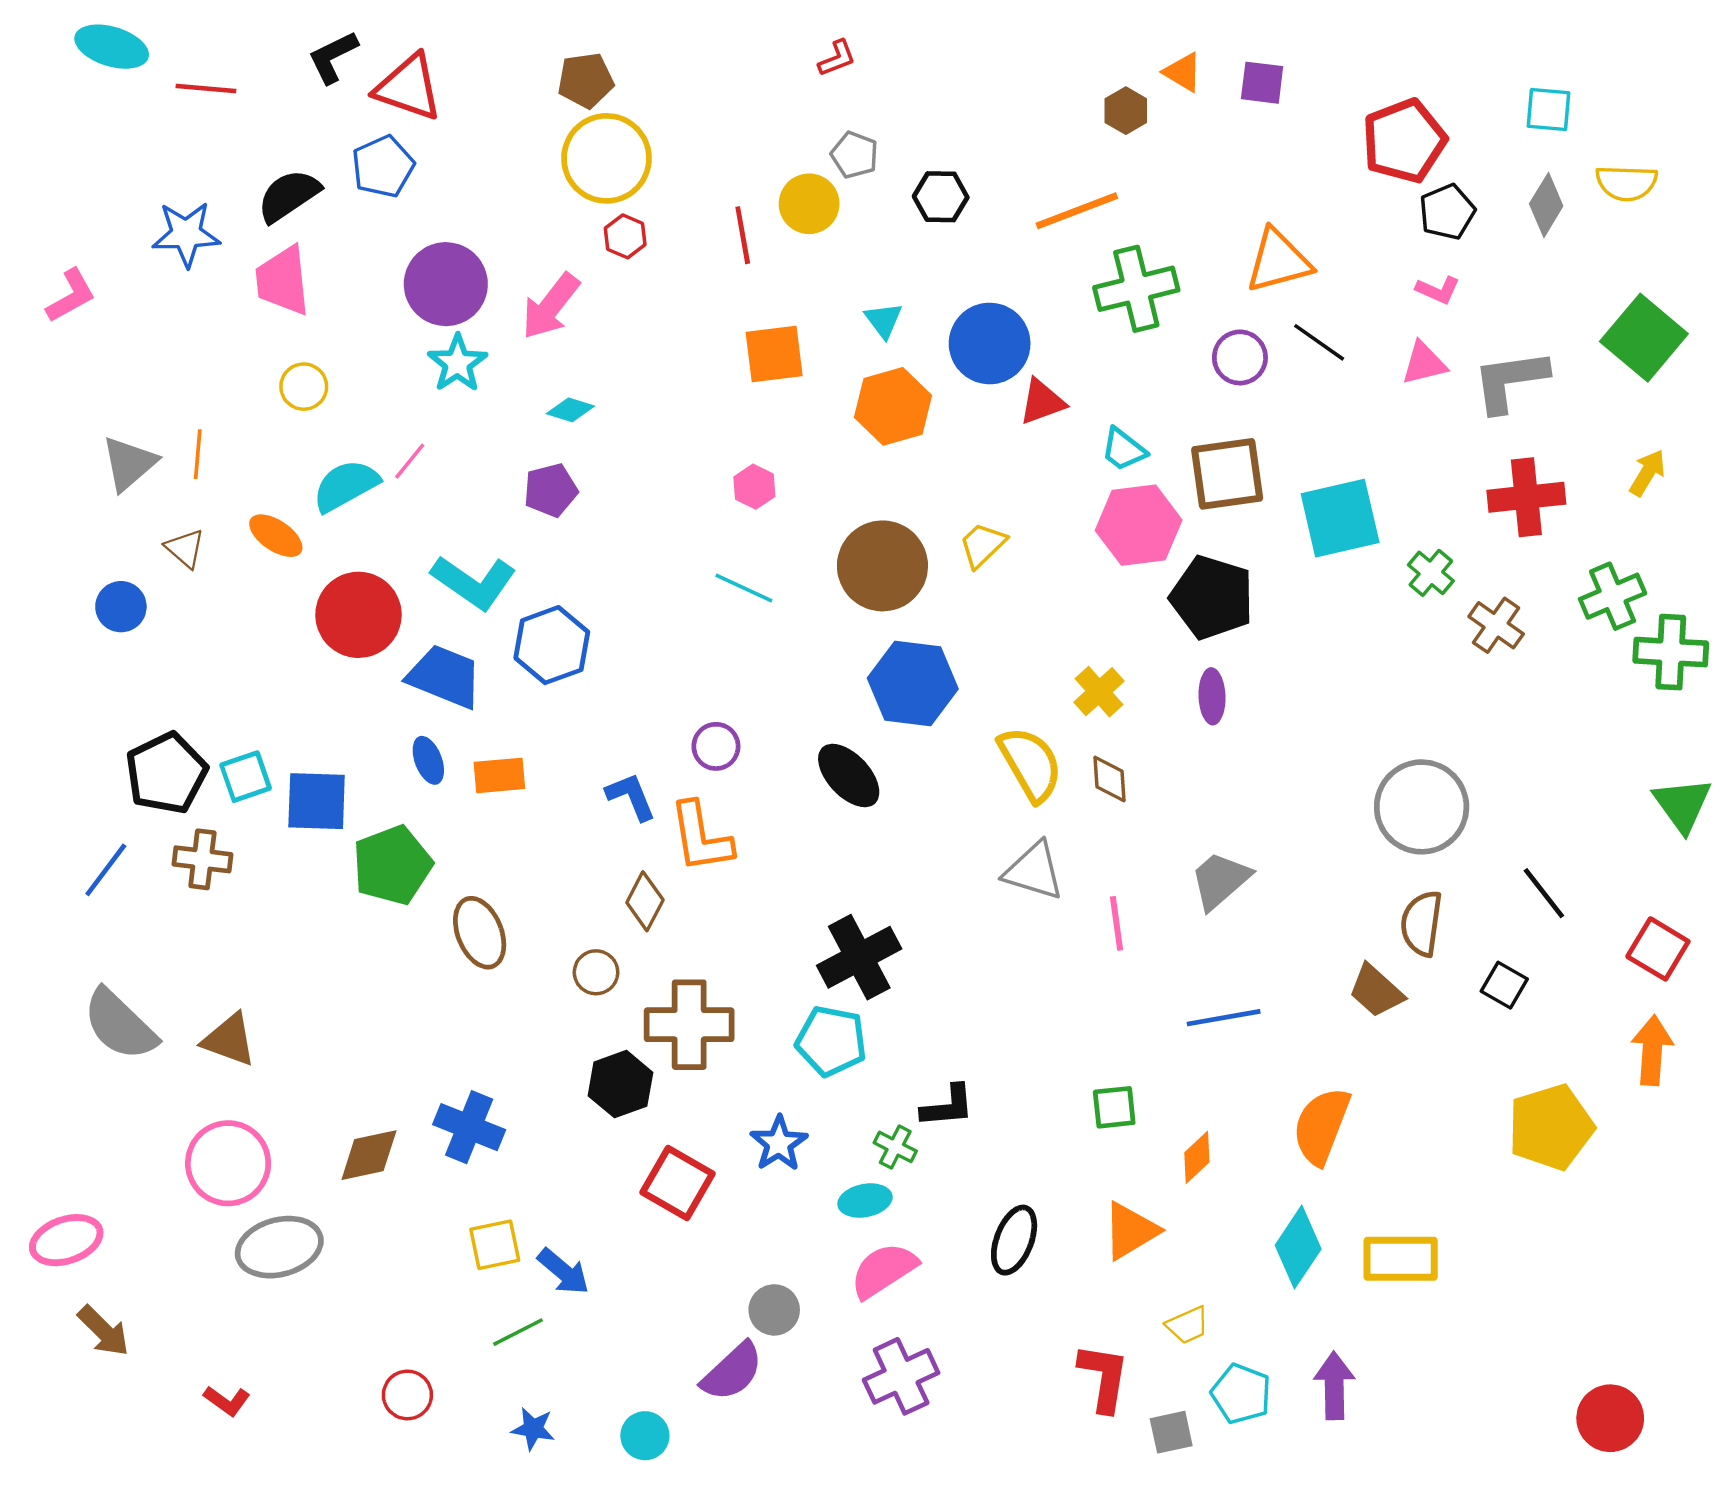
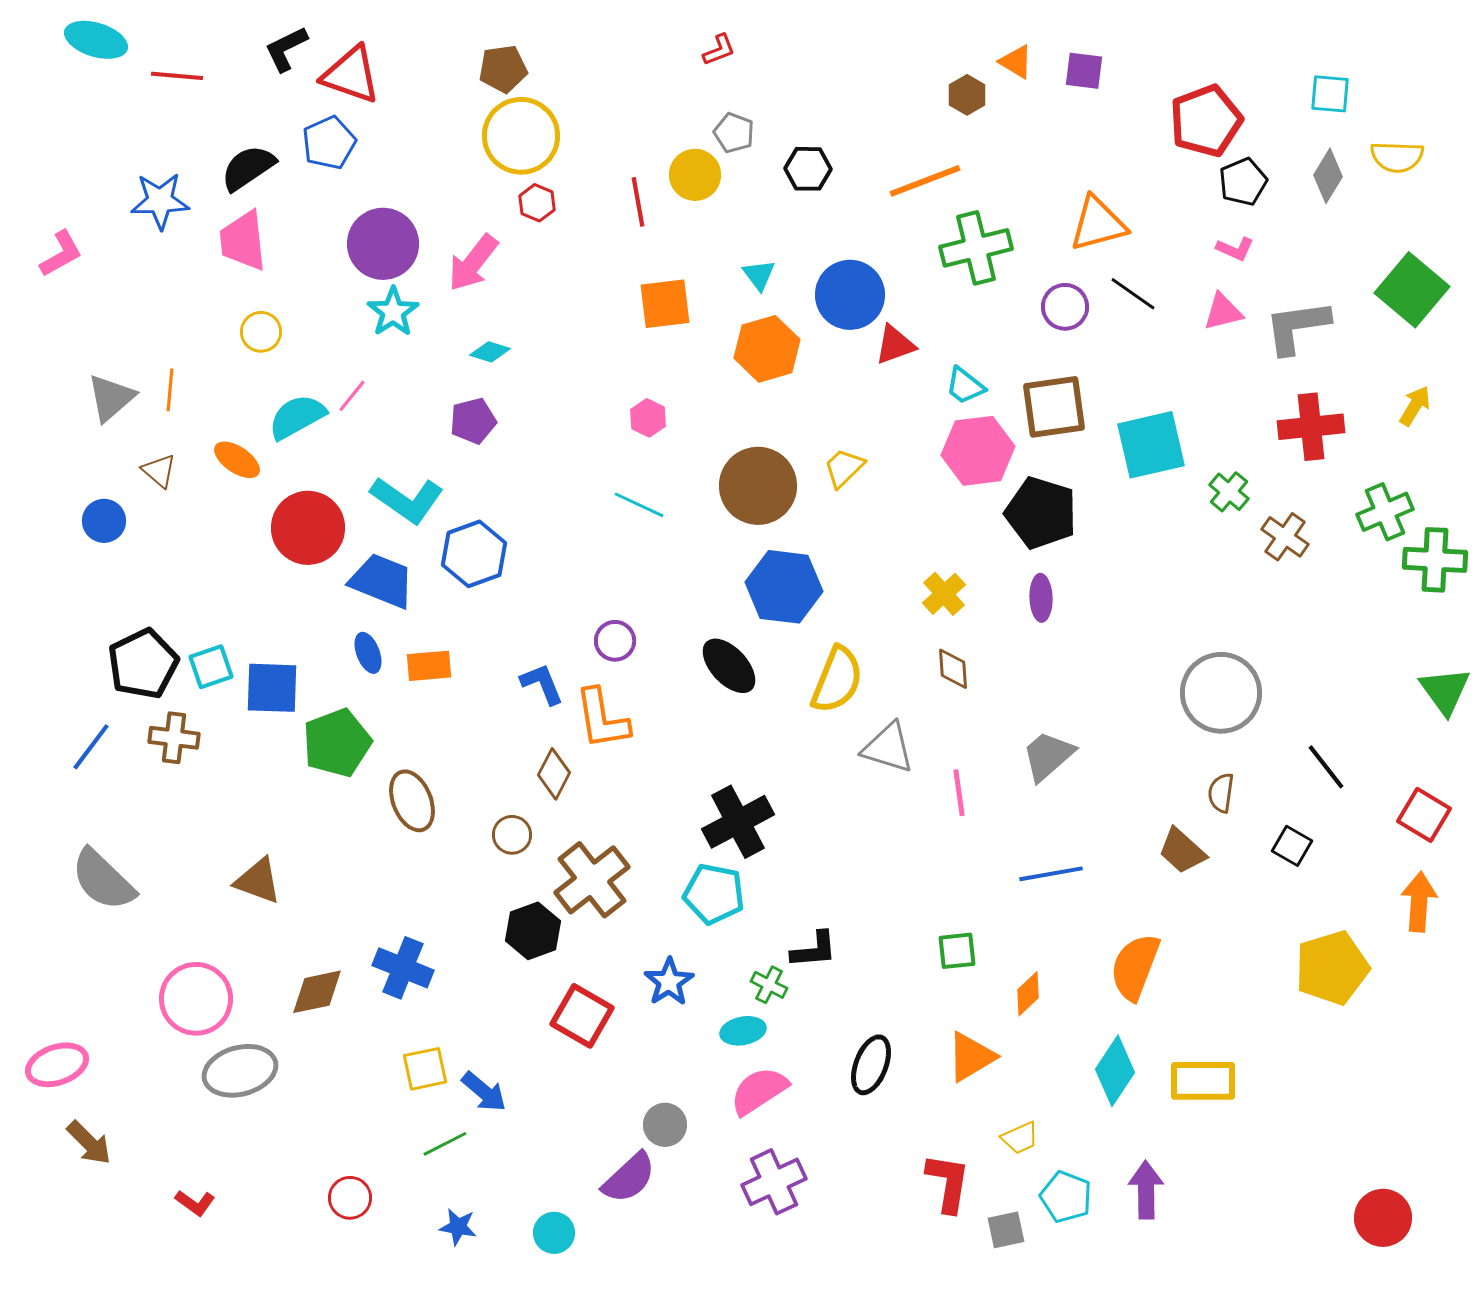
yellow semicircle: (1030, 764) -> (837, 680), moved, turned 52
brown semicircle: (1422, 923) -> (1221, 793), size x0.7
brown cross: (689, 1025) -> (592, 880), turned -38
brown triangle: (229, 1040) -> (258, 881), moved

